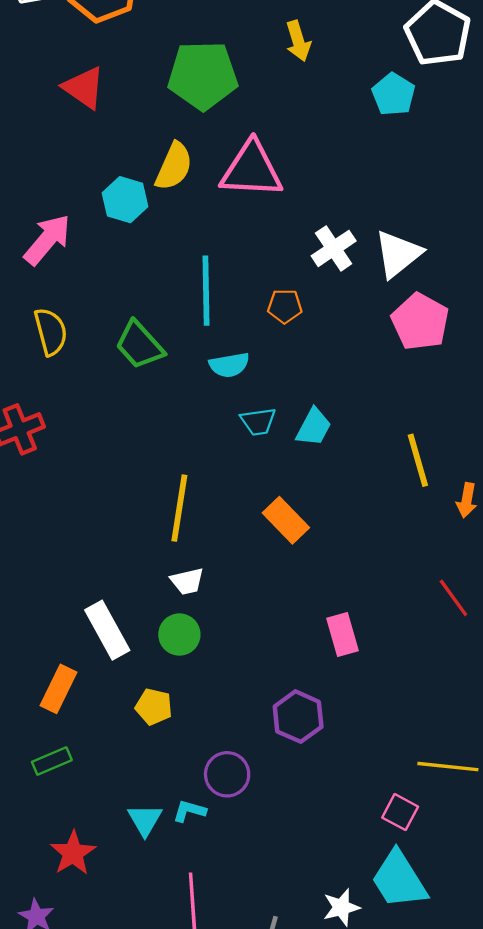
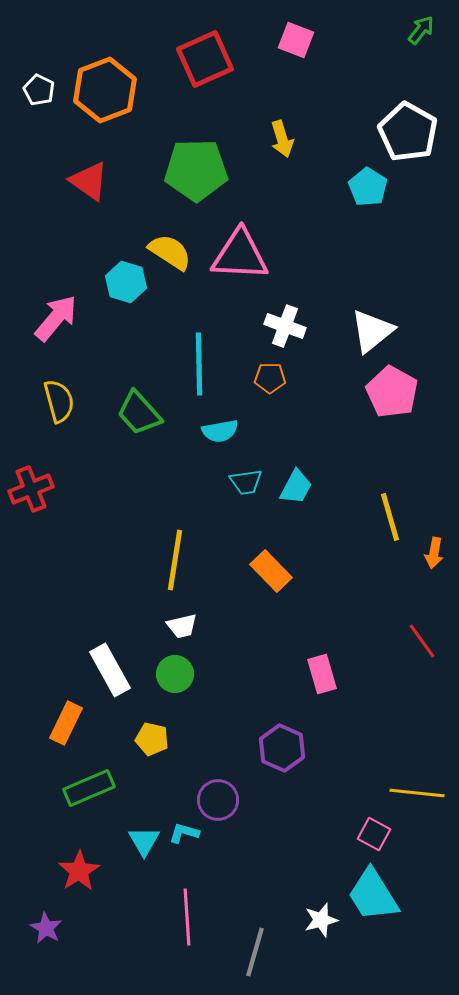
yellow semicircle: (174, 166) -> (170, 252), turned -81
white cross: (334, 248) -> (285, 326), moved, turned -36
green rectangle: (52, 761) -> (89, 788), moved, size x1.4

